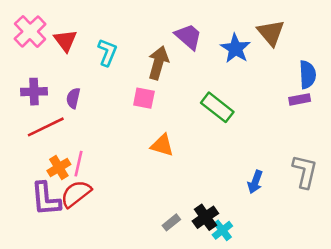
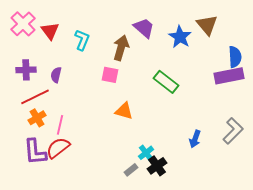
purple rectangle: (300, 99) -> (229, 76), size x1.8
orange cross: (59, 168) -> (37, 118), moved
gray L-shape: (305, 171) -> (233, 131), turned 32
cyan cross: (222, 230) -> (146, 153), moved

